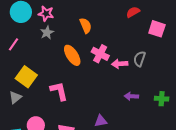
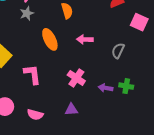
pink cross: (100, 54) -> (76, 78), moved
pink arrow: (120, 64) -> (85, 39), moved
green cross: (162, 99) -> (126, 86), moved

